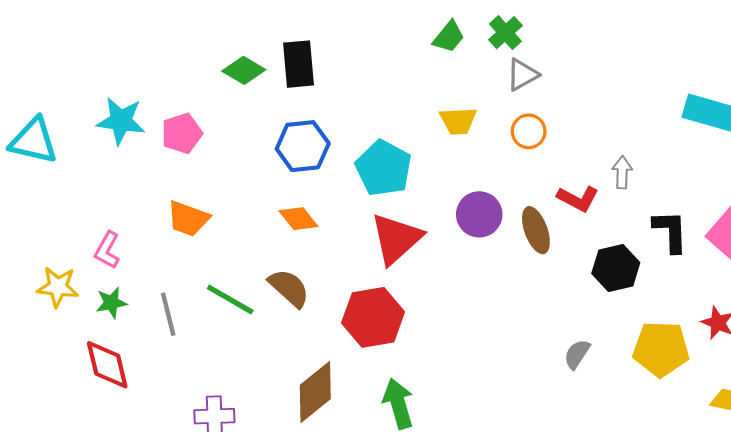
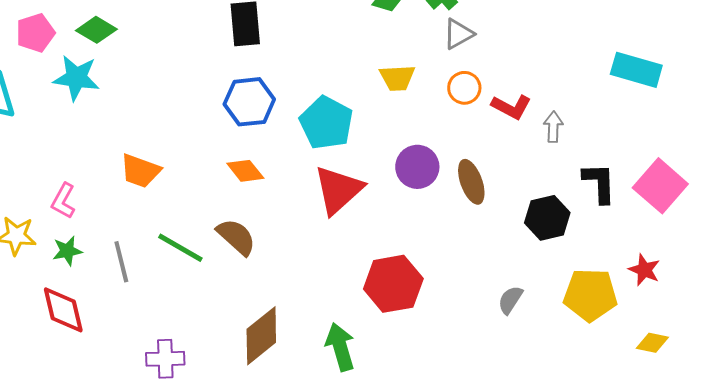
green diamond: (244, 70) -> (96, 30), moved
pink pentagon: (182, 133) -> (35, 33), moved
red L-shape: (578, 199) -> (511, 107), moved
red hexagon: (373, 317) -> (393, 284), moved

